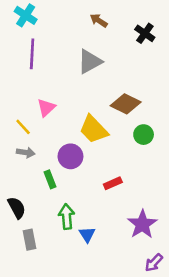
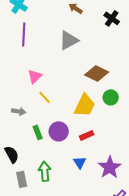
yellow line: (23, 127) -> (45, 97), moved
yellow trapezoid: (94, 129) -> (85, 105), moved, turned -110
purple circle: (70, 156) -> (59, 131), moved
green arrow: (67, 217) -> (45, 171), moved
blue triangle: (87, 235) -> (80, 162), moved

